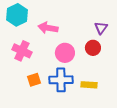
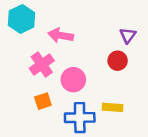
pink cross: (22, 51) -> (42, 64), moved, turned 30
pink circle: (65, 53) -> (73, 80), moved
blue cross: (61, 80) -> (80, 118), moved

